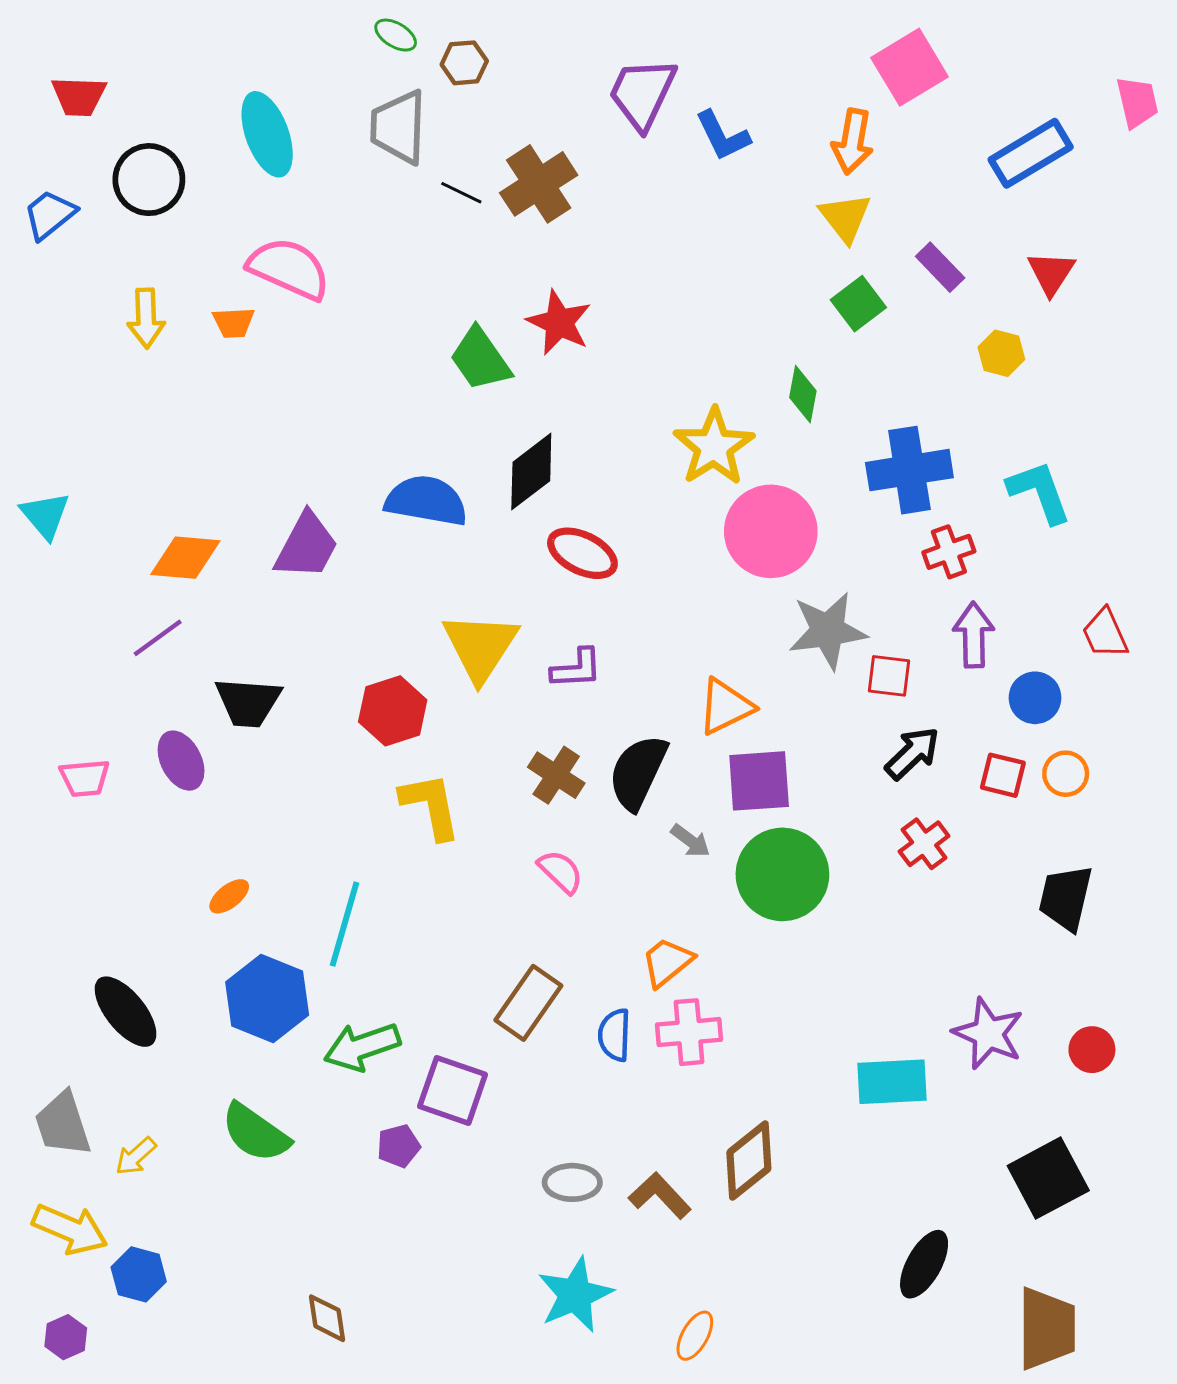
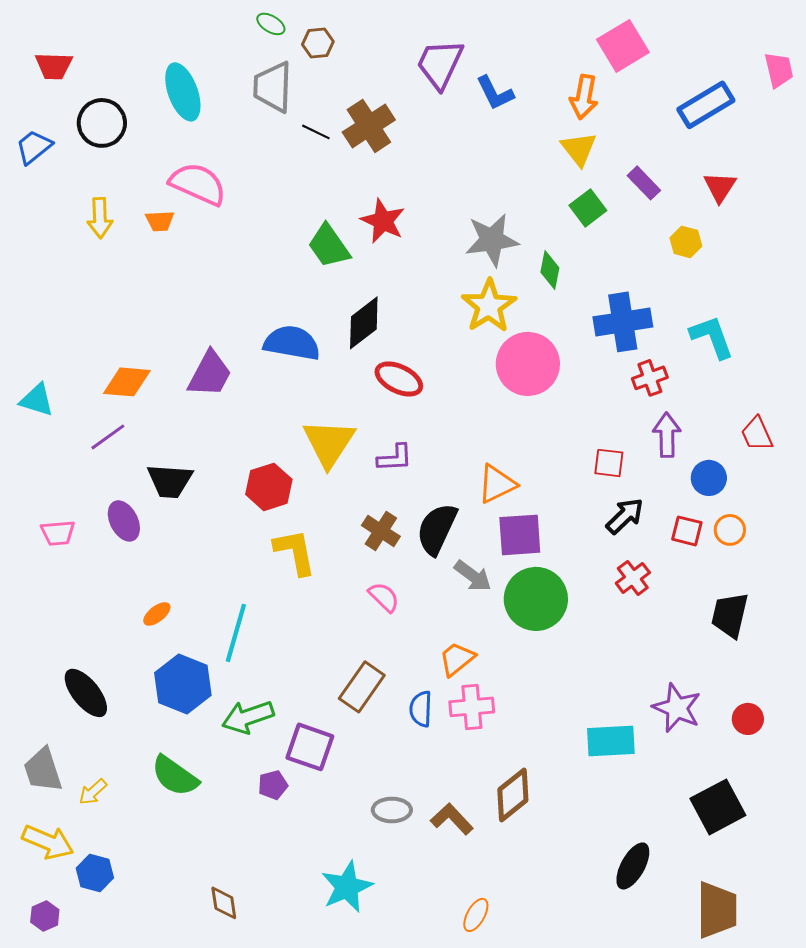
cyan triangle: (45, 515) -> (37, 400), moved, turned -33
gray star: (828, 631) -> (492, 240), moved
gray arrow: (690, 841) -> (473, 576), size x1.4
cyan star: (575, 1295) -> (347, 887), moved

